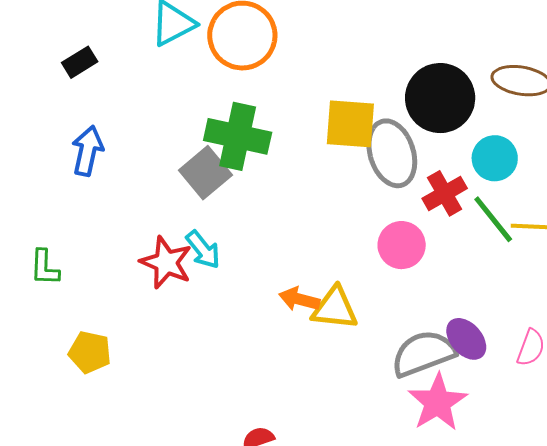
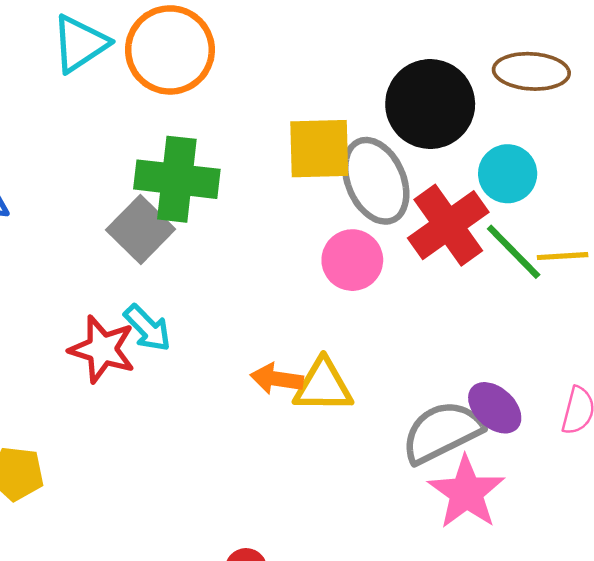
red cross: (445, 193) -> (448, 225), size x1.4
pink circle: (402, 245) -> (352, 260), moved

